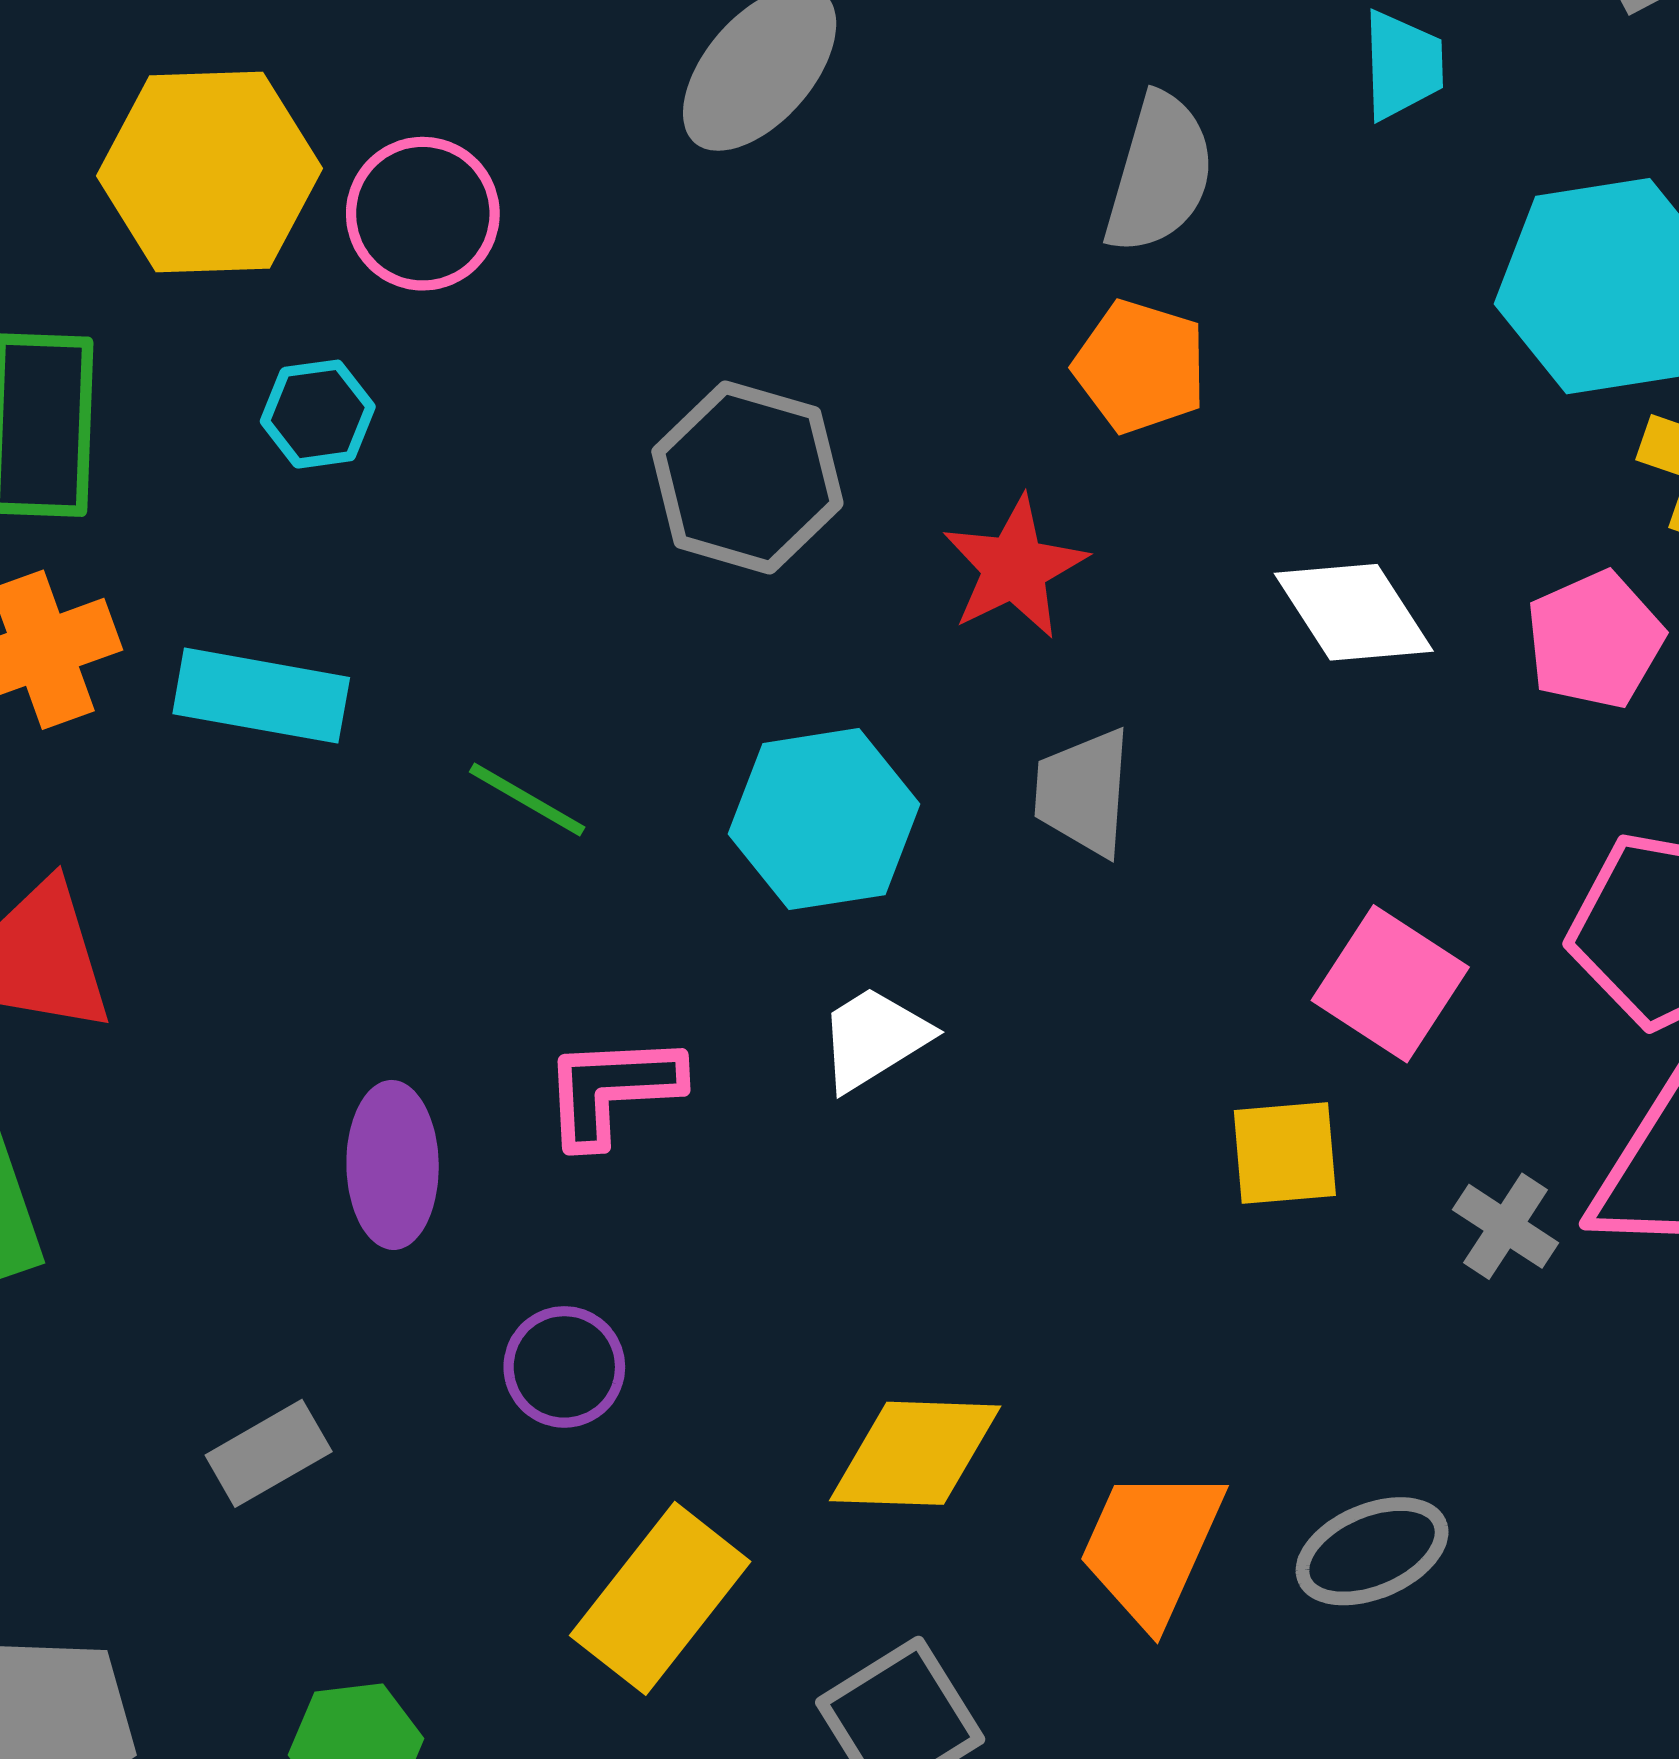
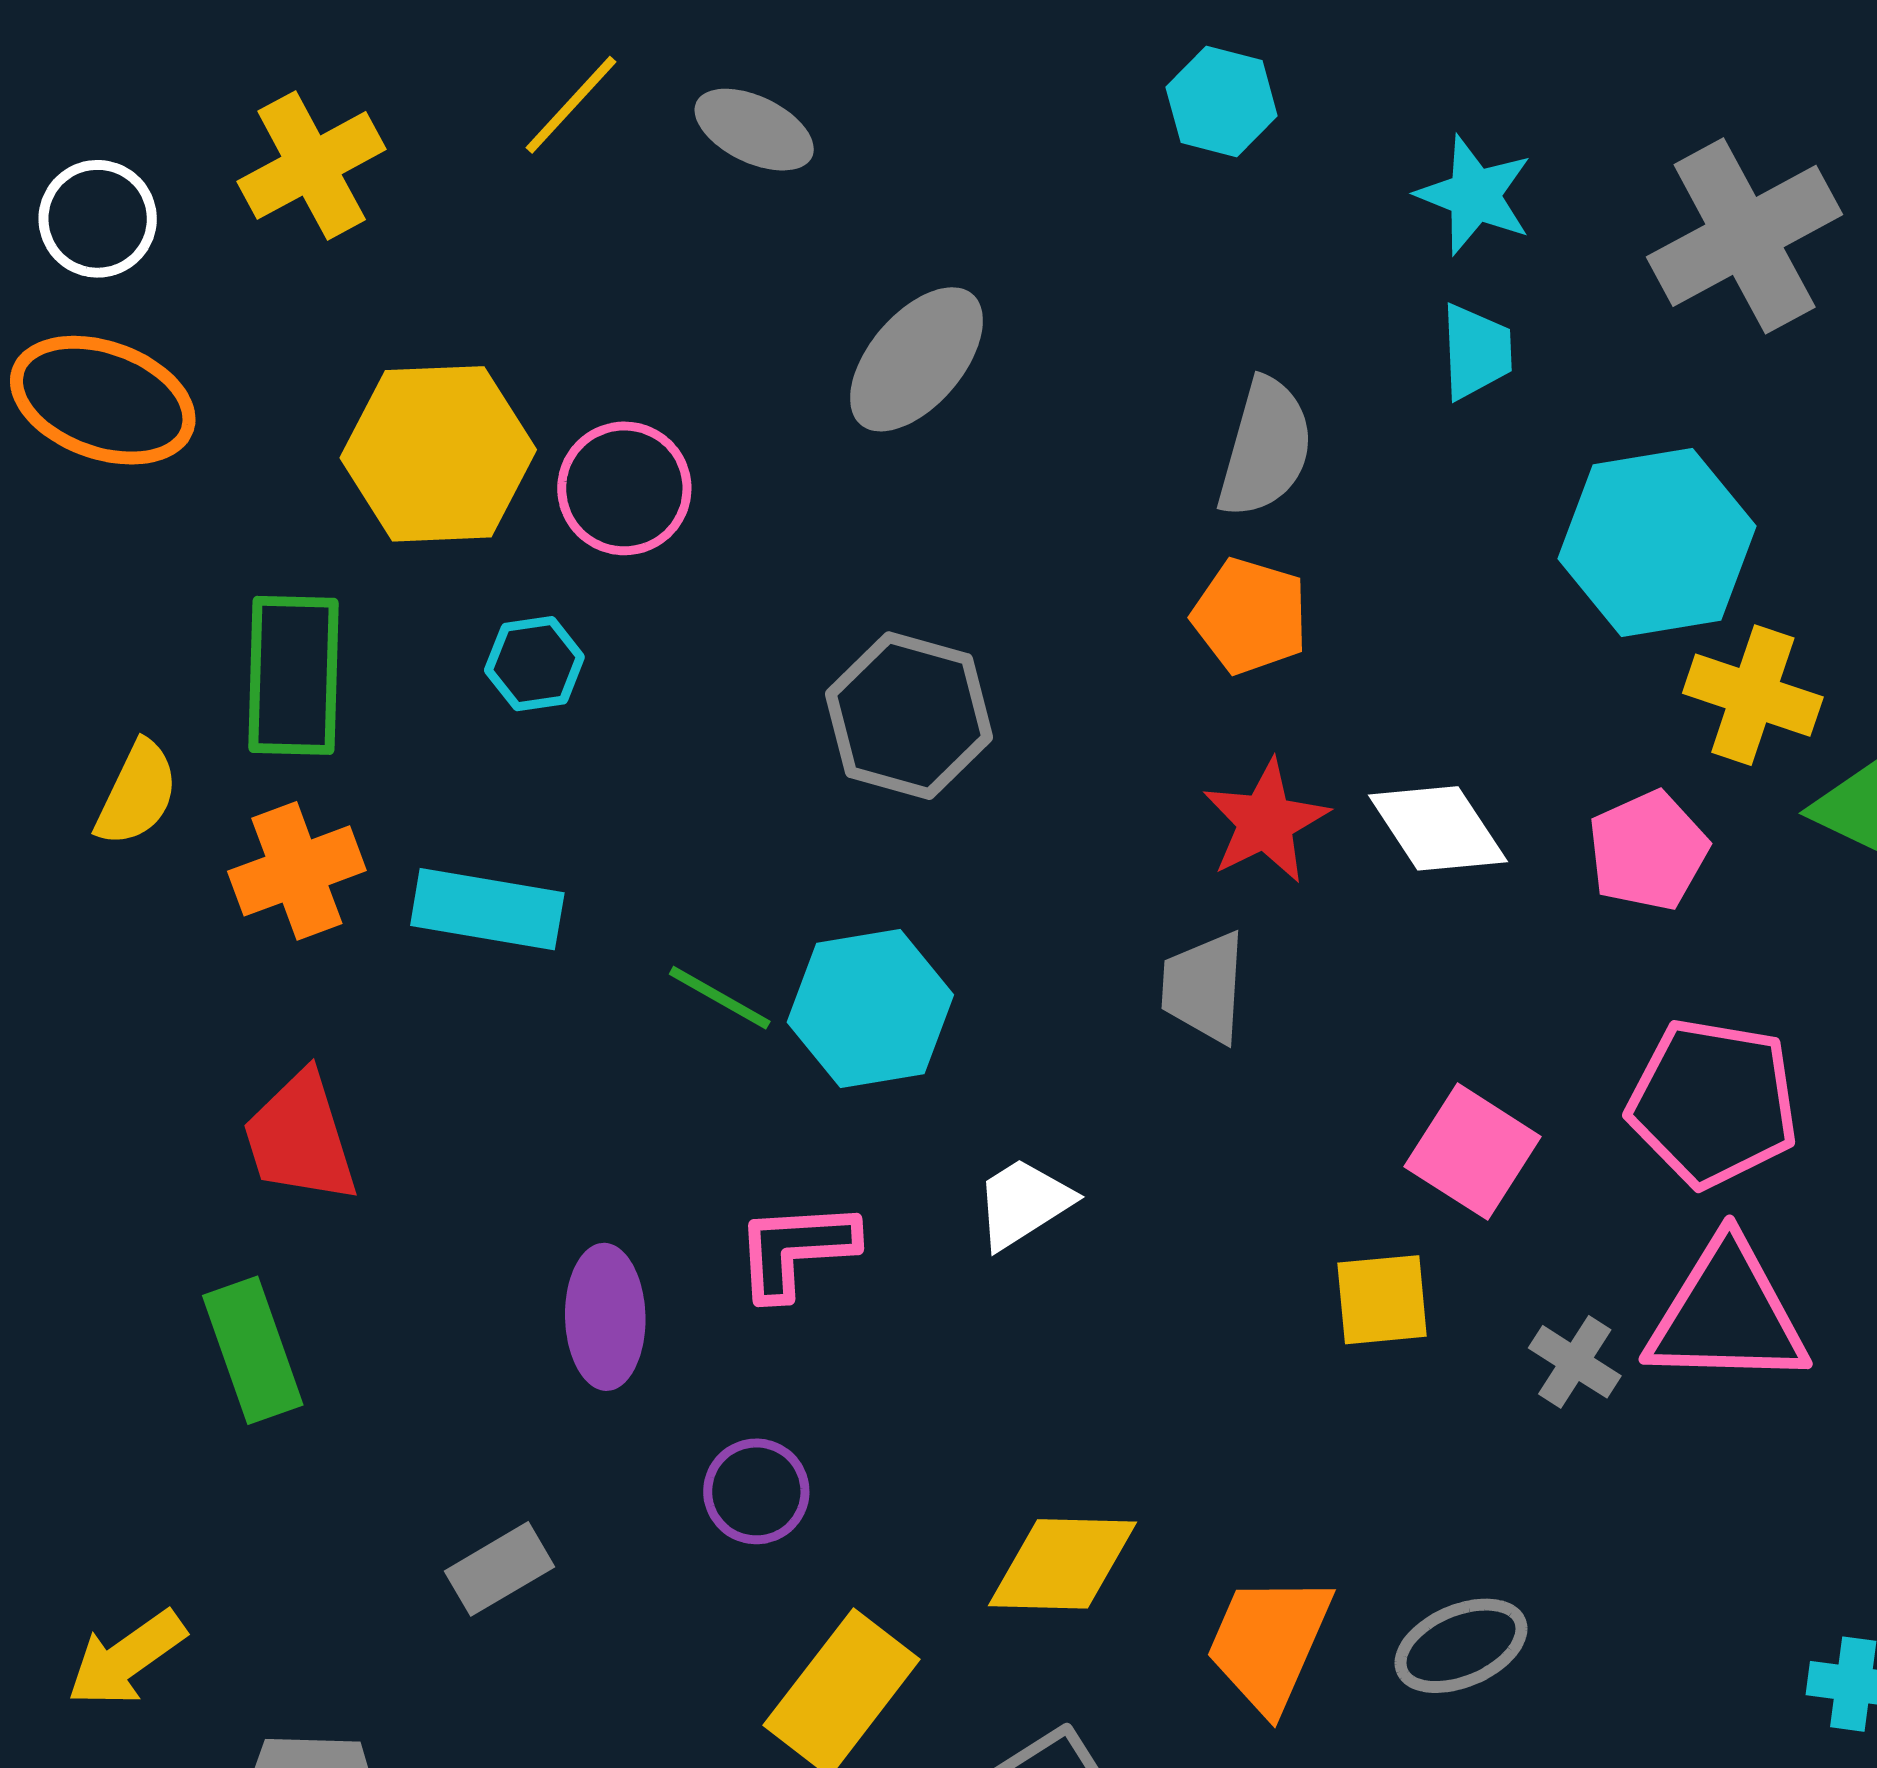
red star: (1014, 568) -> (1266, 822), moved
cyan hexagon: (824, 819) -> (870, 1009), moved

